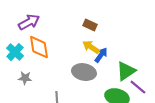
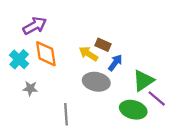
brown rectangle: (90, 25) -> (103, 45), moved
yellow arrow: (91, 47) -> (88, 54), moved

